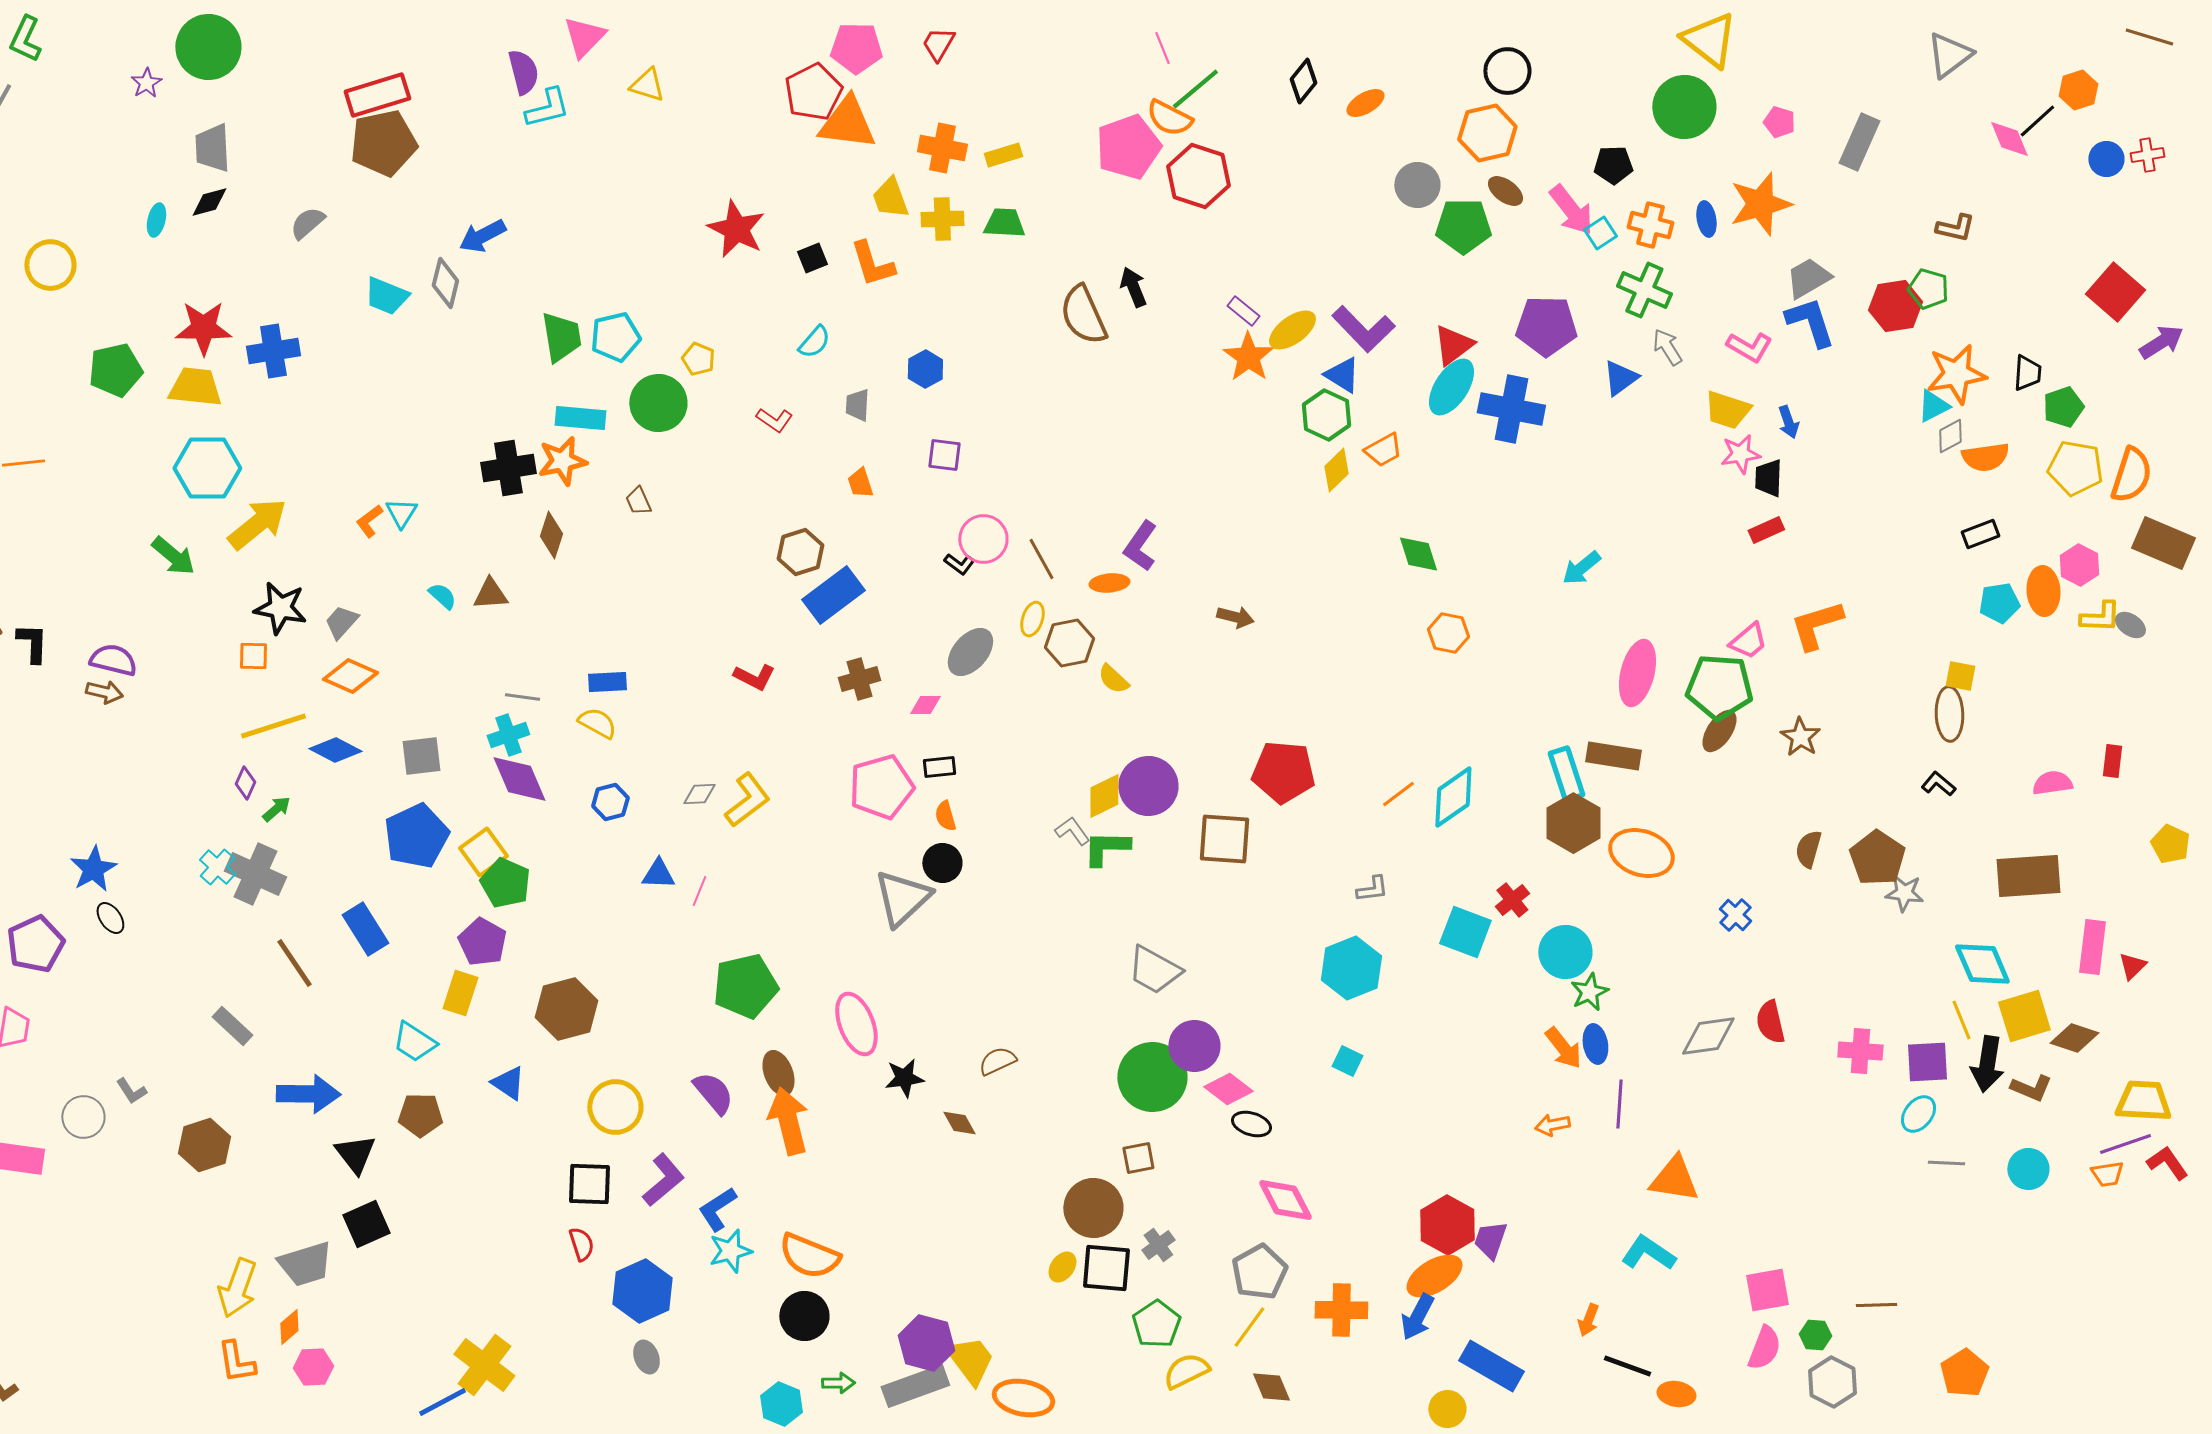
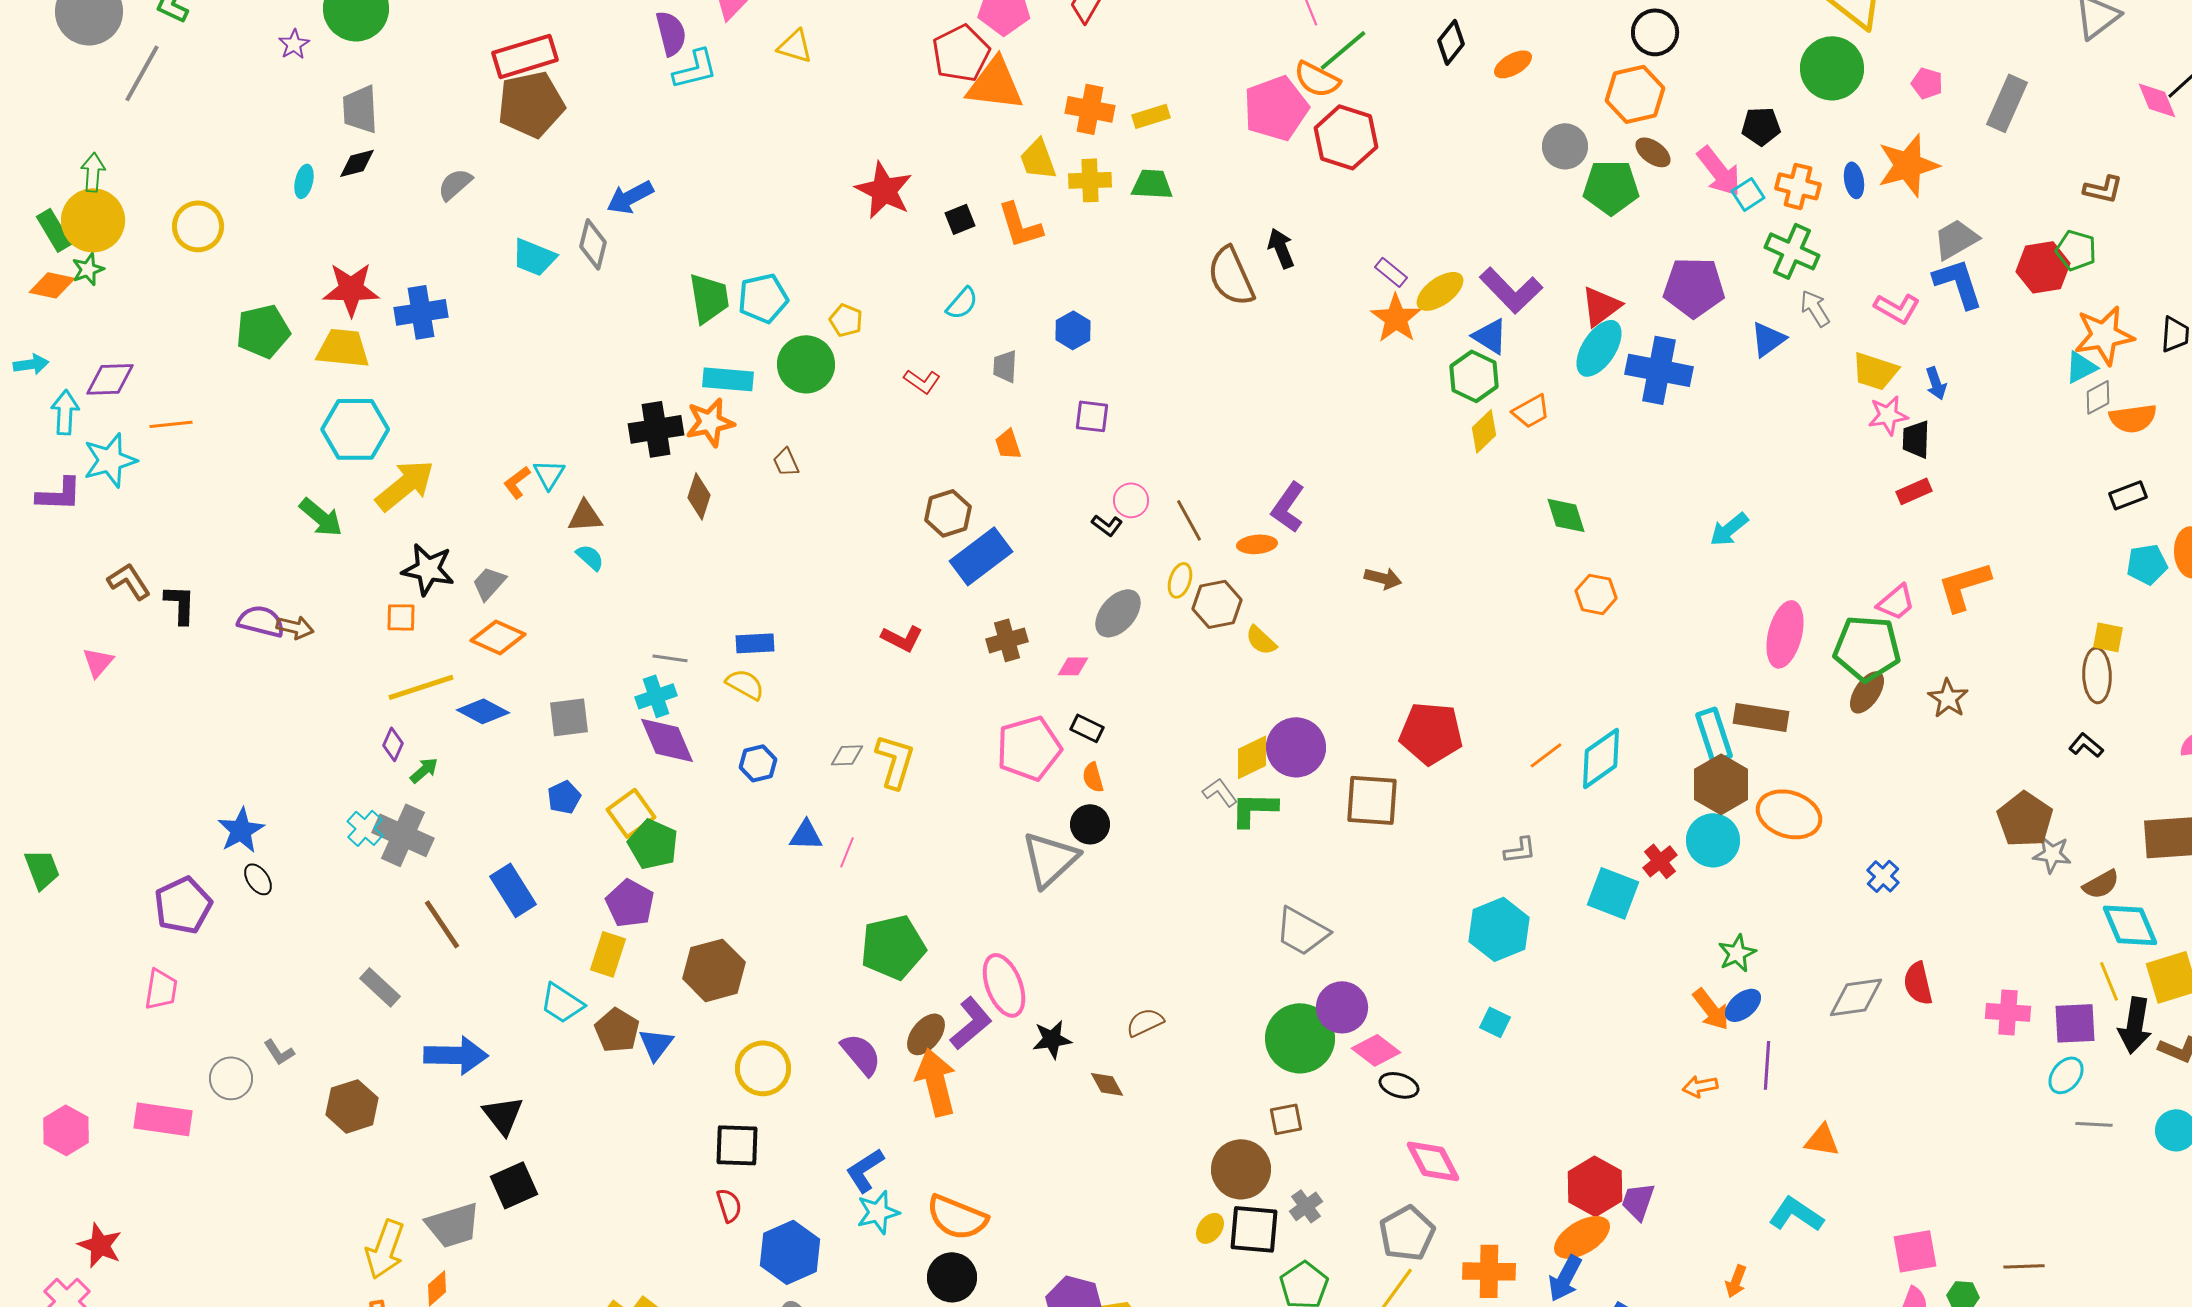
pink circle: (983, 539) -> (1131, 500), size x0.7
brown triangle: (490, 594) -> (585, 516), moved
brown arrow: (104, 692) -> (295, 627), moved
black rectangle: (939, 767) -> (1087, 728), turned 32
yellow L-shape: (747, 800) -> (895, 761), turned -36
blue pentagon: (416, 836) -> (564, 797), size x0.5
brown semicircle: (1808, 849) -> (2101, 884), moved, turned -135
cyan circle: (1565, 952) -> (1713, 840), moved
blue ellipse: (1595, 1044) -> (1743, 1005), turned 60
brown ellipse: (778, 1073) -> (926, 1034), turned 60
blue triangle: (508, 1083) -> (656, 1044), turned 33
brown pentagon: (420, 1115) -> (617, 1030), moved, turned 30
orange triangle: (1674, 1179) -> (1822, 1140), size x0.7
purple L-shape: (663, 1180) -> (971, 1023), moved

